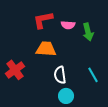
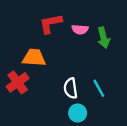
orange trapezoid: (46, 49) -> (34, 58), moved
cyan line: (93, 75) -> (99, 88), moved

